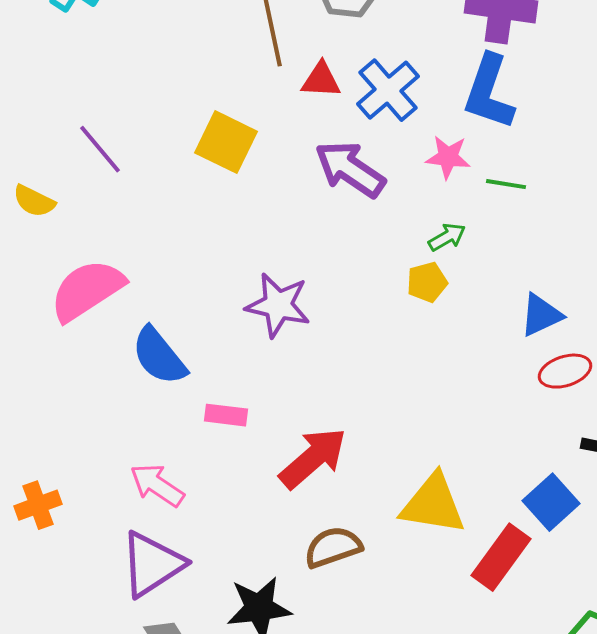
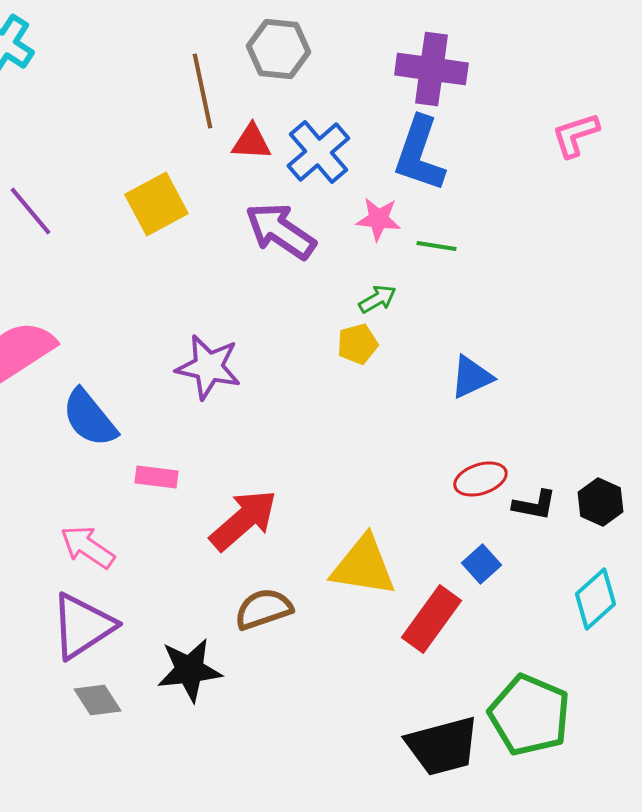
yellow square: (226, 142) -> (156, 204), turned 36
red ellipse: (565, 371) -> (480, 479), moved
blue square: (551, 502) -> (481, 564), size x0.7

